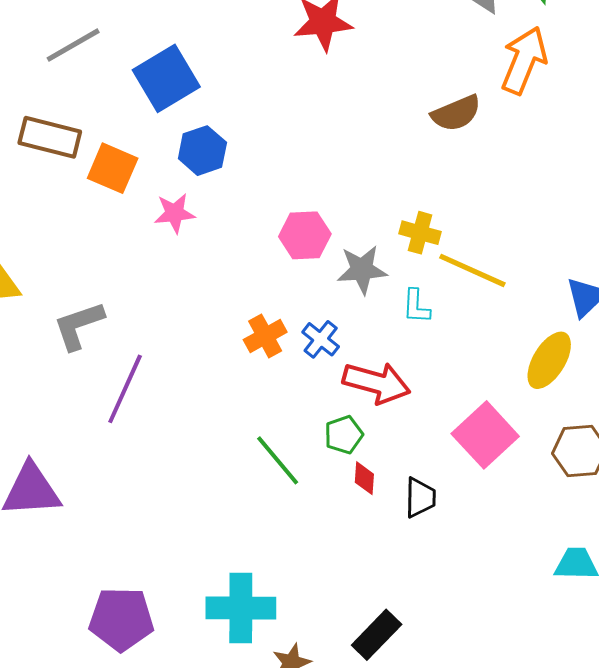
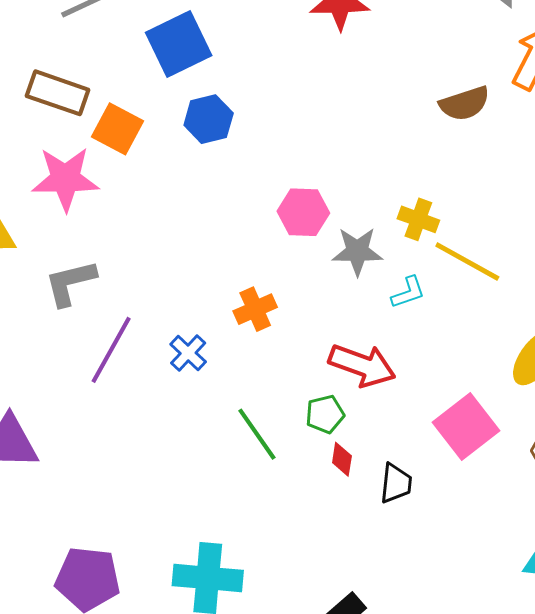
pink star: (175, 213) -> (65, 179), moved, size x1.6
cyan L-shape: (416, 306) -> (408, 292), turned -117
blue cross: (321, 339) -> (188, 353), moved

